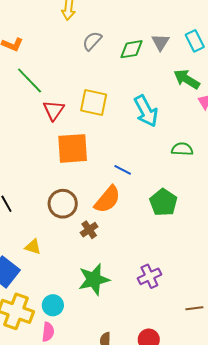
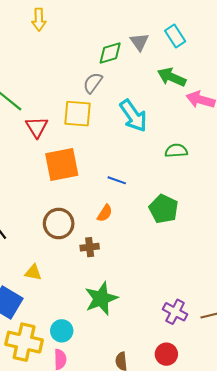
gray semicircle: (92, 41) -> (93, 83), moved
orange semicircle: (107, 199) -> (105, 213), size x0.6
brown cross: (89, 230) -> (90, 247), turned 36
purple cross: (149, 276) -> (175, 312), moved, turned -30

